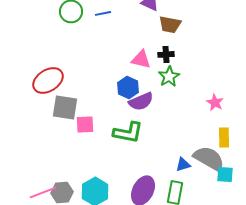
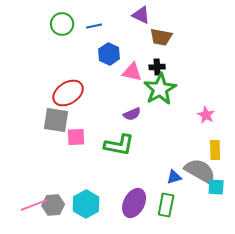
green star: (169, 76) -> (160, 89), size x1.5
red ellipse: (48, 80) -> (68, 93), moved
blue hexagon: (128, 87) -> (109, 54), moved
purple semicircle: (141, 101) -> (132, 114), size x0.7

